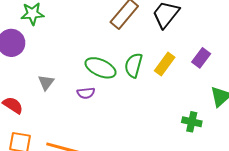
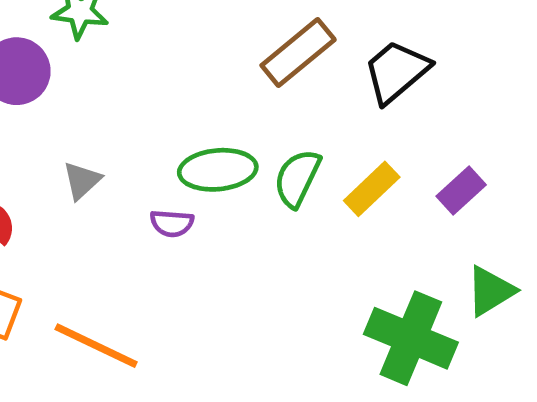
green ellipse: (101, 68) -> (218, 170), turned -40
green cross: (192, 122) -> (411, 338), size x1.8

